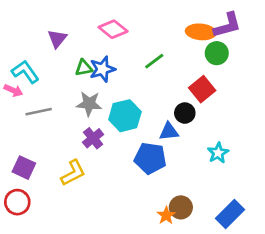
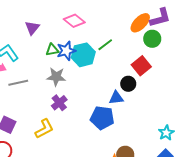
orange ellipse: (201, 32) -> (140, 23), turned -50
cyan hexagon: (125, 116) -> (83, 55), moved
cyan star: (218, 153) -> (166, 133), moved

